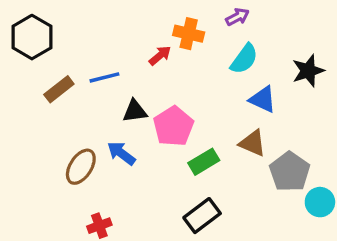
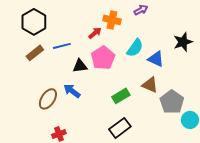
black hexagon: (32, 37) -> (34, 22), moved
cyan semicircle: (244, 59) -> (135, 48), moved
pink pentagon: (173, 126) -> (103, 58), moved

